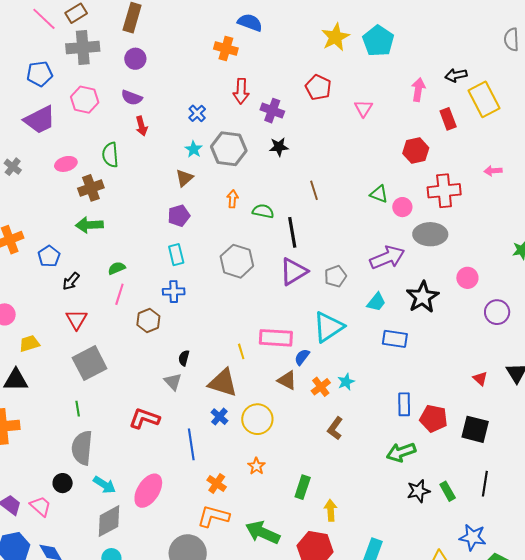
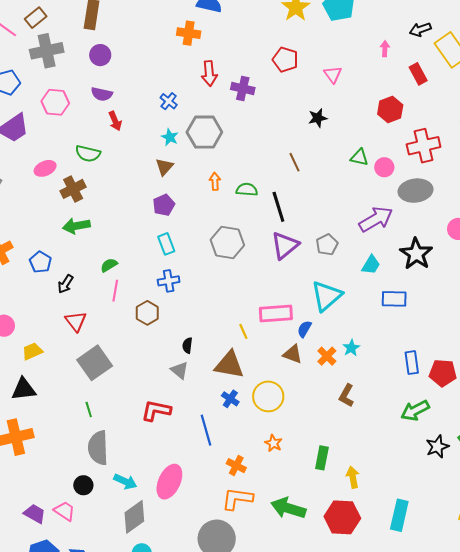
pink arrow: (418, 90) -> (385, 49), size x0.7
black star: (279, 147) -> (318, 118), moved
green semicircle: (110, 155) -> (88, 154), turned -65

